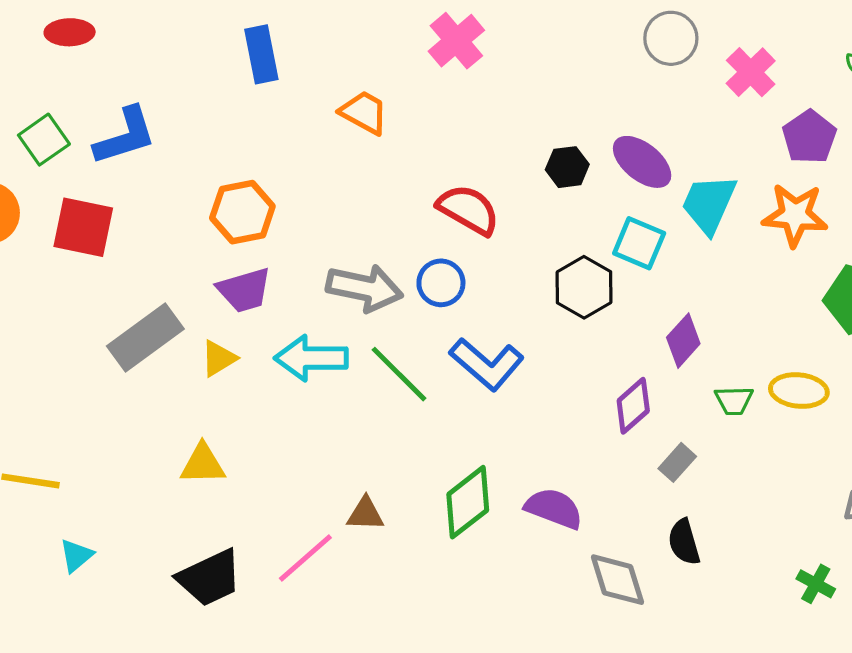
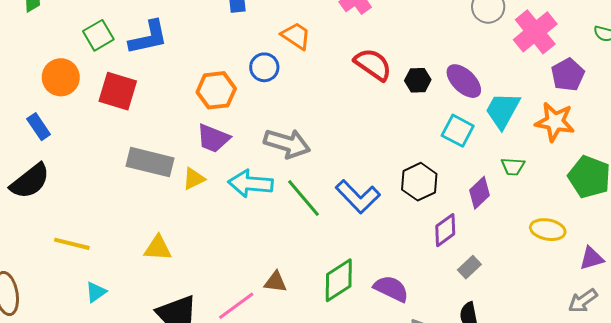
pink cross: (751, 72) -> (535, 32), size x1.4
red semicircle: (468, 210) -> (373, 64), moved
blue circle: (441, 283) -> (264, 67), moved
black hexagon: (584, 287) -> (419, 182), moved
purple trapezoid: (244, 290) -> (213, 138), turned 33
gray rectangle: (145, 338) -> (150, 162), turned 45
green trapezoid: (734, 400) -> (513, 166), moved
yellow triangle: (203, 464) -> (158, 248), moved

